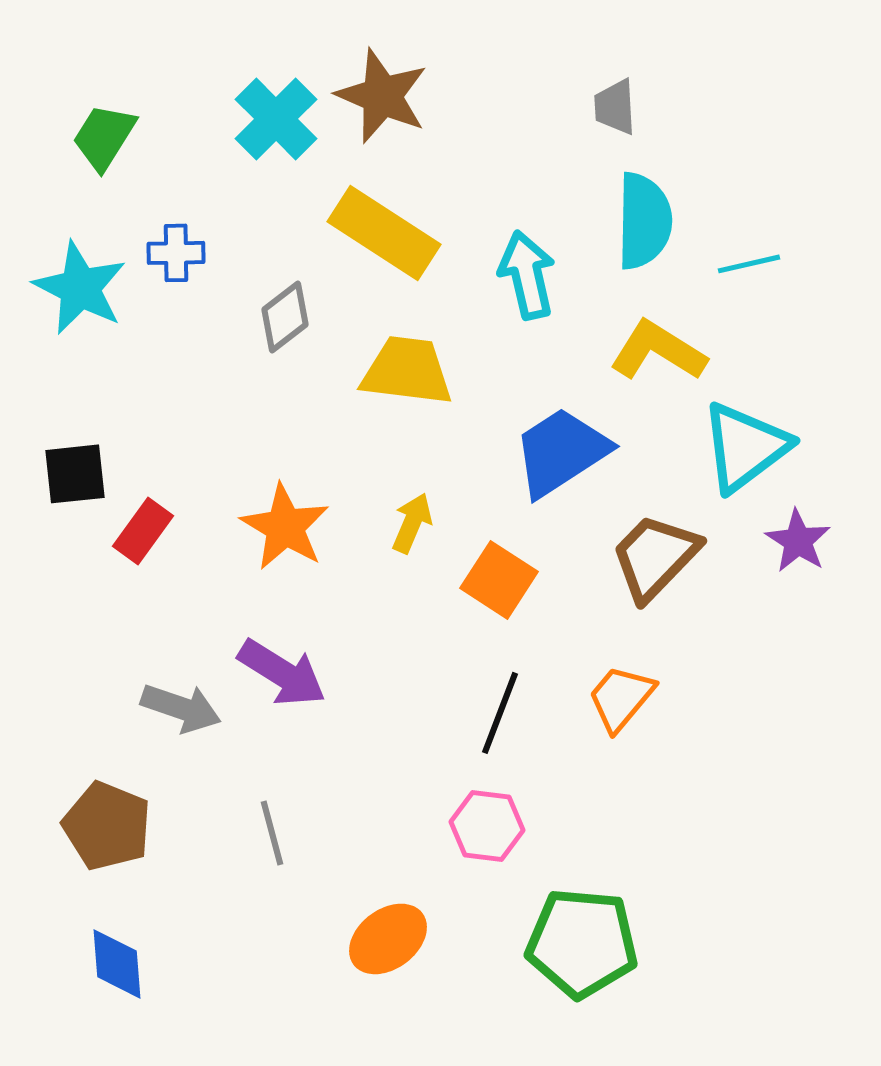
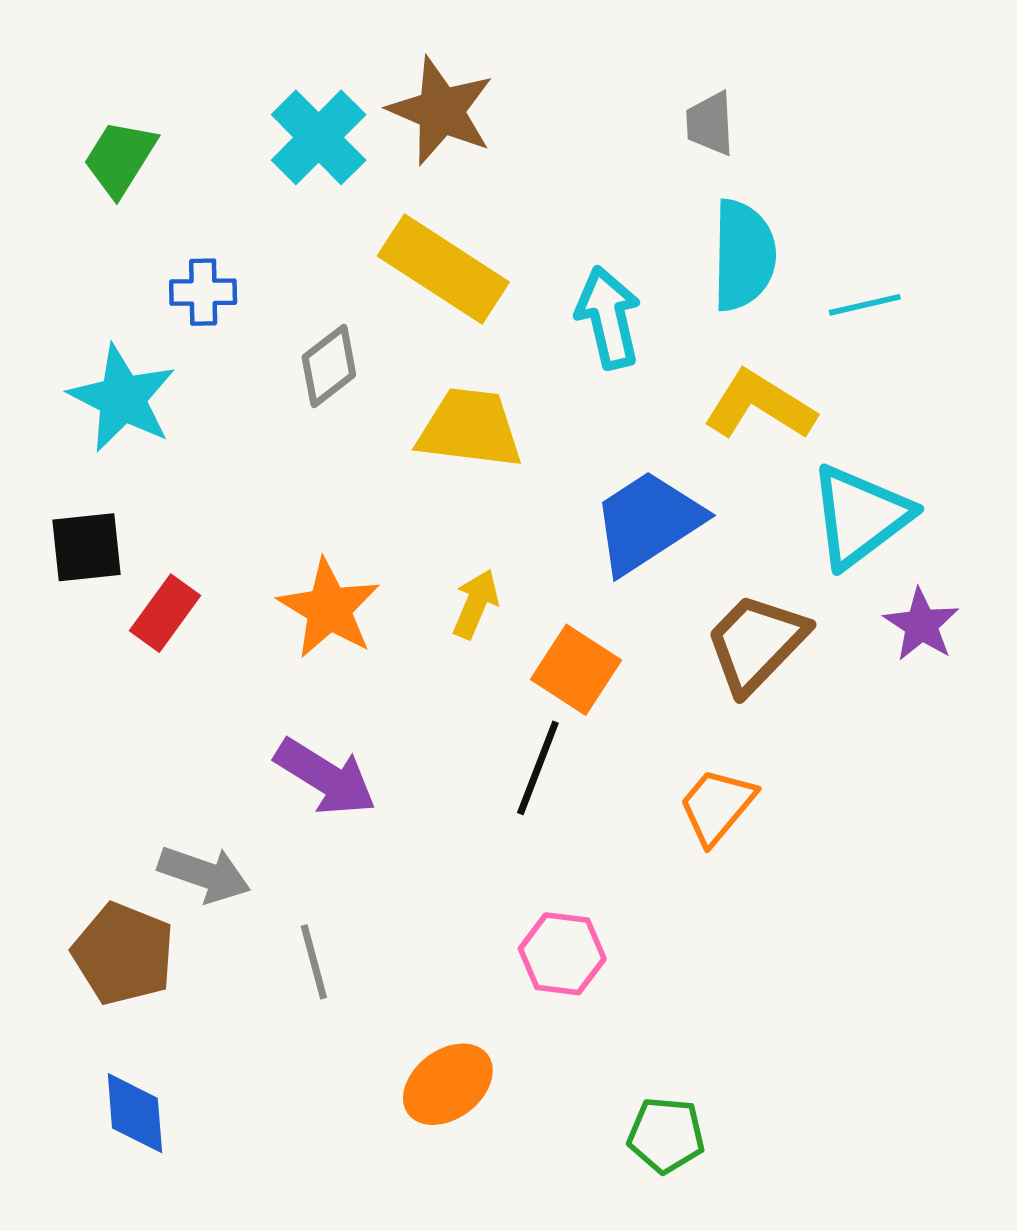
cyan star: (80, 288) -> (122, 398), moved
gray arrow: (181, 708) -> (204, 874), moved
black line: (500, 713) -> (538, 768), moved
green pentagon: (582, 943) -> (666, 1135), moved, size x0.6

